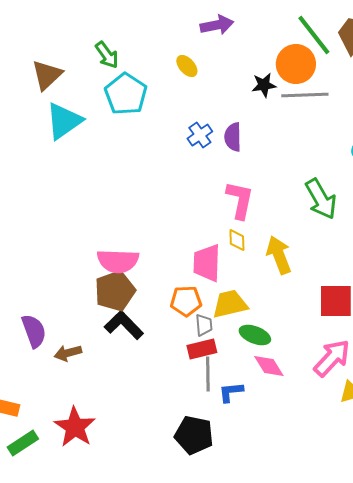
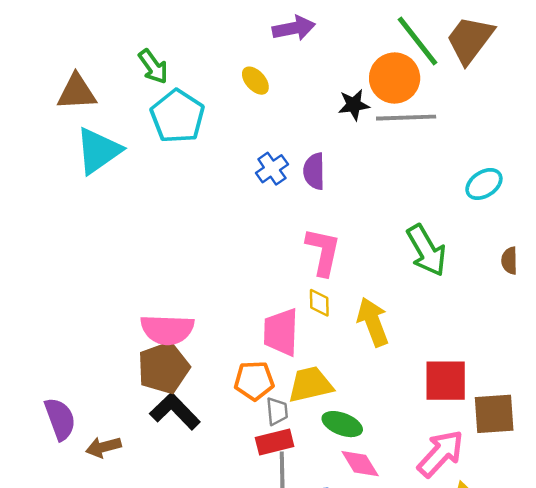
brown triangle: (47, 75) -> (77, 92), turned 40

